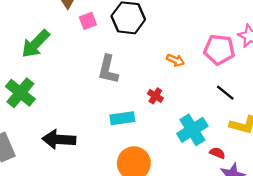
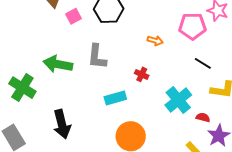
green arrow: (36, 44) -> (58, 64), moved, turned 64
black arrow: (59, 140) -> (62, 124), turned -100

